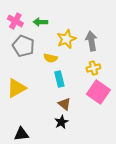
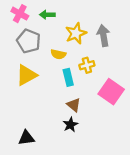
yellow cross: (93, 68) -> (87, 65), moved
yellow triangle: (16, 88) -> (26, 75), moved

